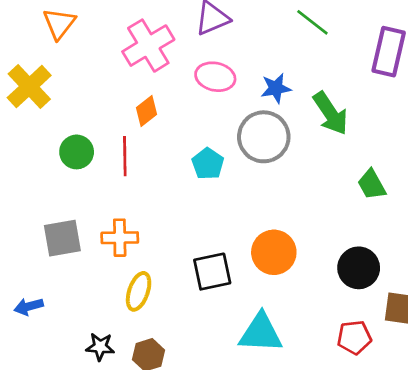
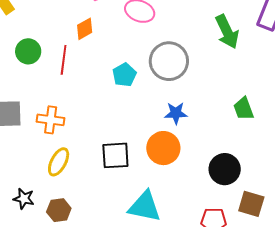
blue star: (276, 88) -> (176, 113), moved
green arrow: (331, 113) -> (227, 32), moved

